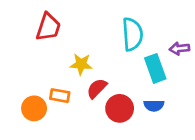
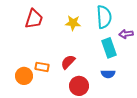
cyan semicircle: (132, 34) -> (104, 17), moved
yellow star: (81, 64) -> (73, 23), moved
red circle: (120, 108) -> (79, 86), moved

